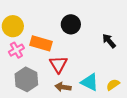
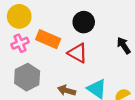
red triangle: (58, 64) -> (78, 53), moved, turned -36

